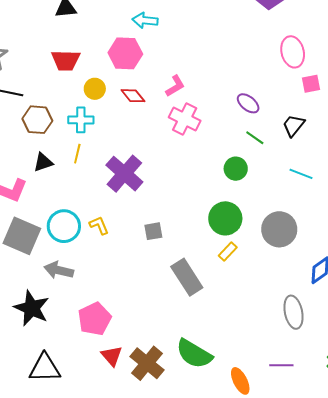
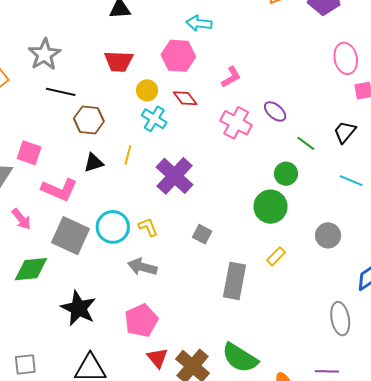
pink L-shape: (175, 86) -> (231, 77), moved
purple ellipse: (248, 103) -> (275, 111), moved
cyan cross: (81, 120) -> (154, 119), moved, turned 30
green circle: (225, 218) -> (270, 207), moved
gray circle: (279, 229) -> (328, 235), size x0.7
gray square: (153, 231) -> (202, 234), turned 36
gray arrow: (59, 270) -> (142, 267), moved
gray rectangle: (187, 277) -> (234, 281), turned 42

